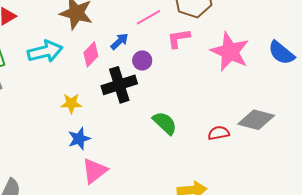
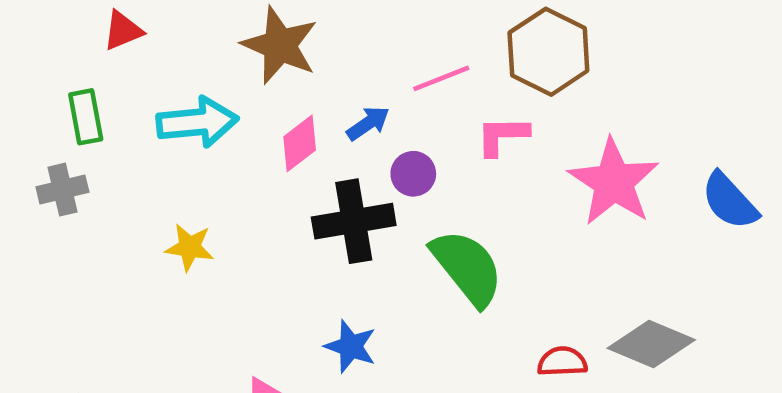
yellow star: (71, 103) -> (190, 247), moved
green semicircle: (165, 123) -> (467, 268), moved, size x1.4
blue star: (79, 139) -> (351, 346), moved, turned 30

